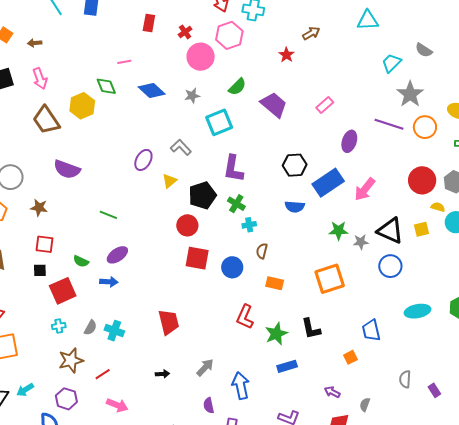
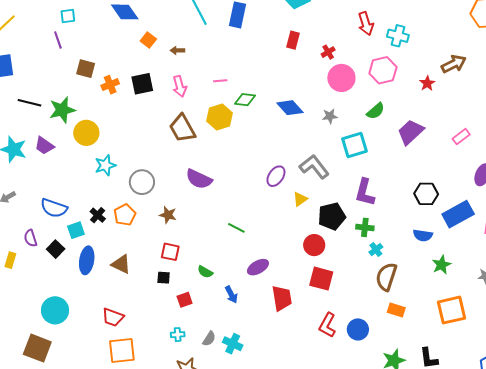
brown arrow: (311, 33) -> (454, 64), size x1.4
pink hexagon: (229, 35) -> (383, 70), moved
pink line: (124, 62) -> (220, 81), moved
green diamond: (106, 86) -> (245, 100), turned -65
purple trapezoid: (274, 105) -> (411, 132), turned -88
gray L-shape: (181, 147) -> (314, 167), size x1.4
green cross: (236, 204) -> (365, 227), turned -30
cyan cross: (249, 225) -> (376, 250), turned -32
green star: (338, 231) -> (441, 265), moved, turned -30
brown semicircle: (262, 251) -> (386, 277), size x1.8
purple ellipse: (117, 255) -> (258, 267), moved
blue circle: (232, 267) -> (358, 329), moved
blue arrow: (109, 282) -> (231, 295), turned 54
red square: (63, 291) -> (185, 300), size x0.6
red L-shape: (245, 317) -> (327, 325), moved
red trapezoid: (169, 322) -> (282, 298), moved

